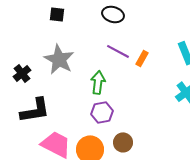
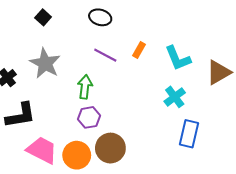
black square: (57, 14) -> (43, 17), turned 35
orange rectangle: (142, 58) -> (139, 50), moved
brown circle: (123, 142) -> (110, 148), size x1.5

